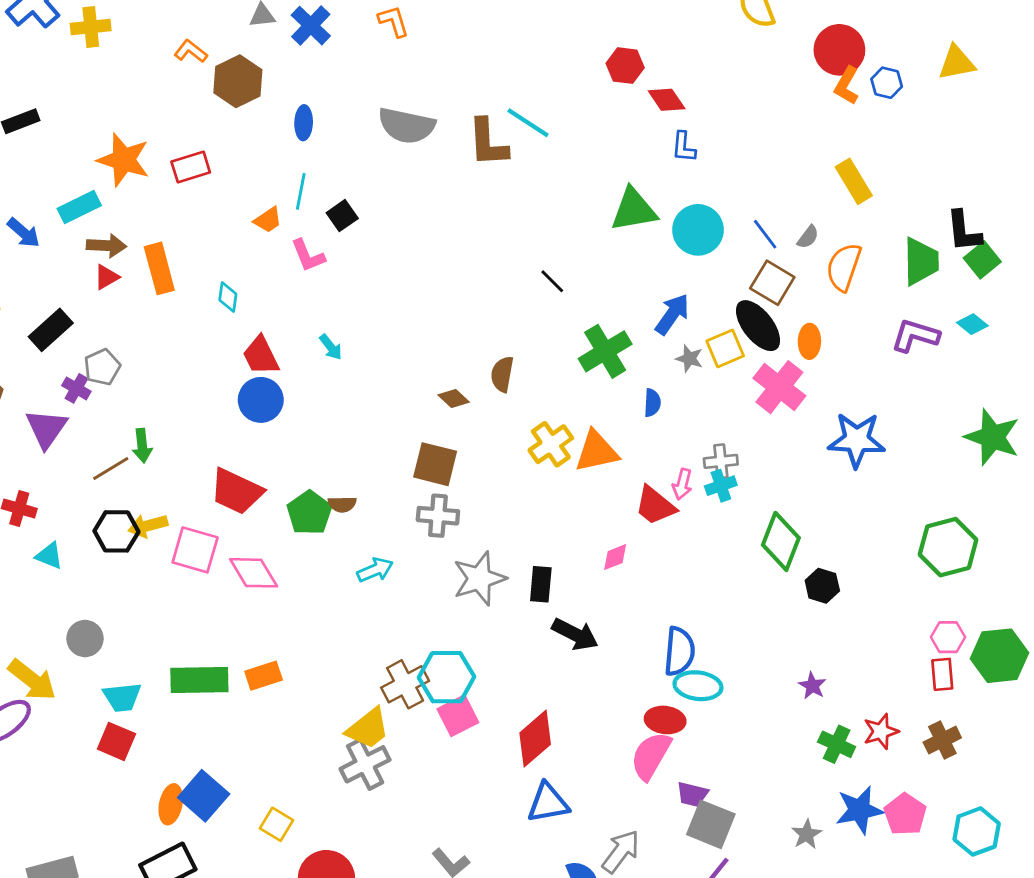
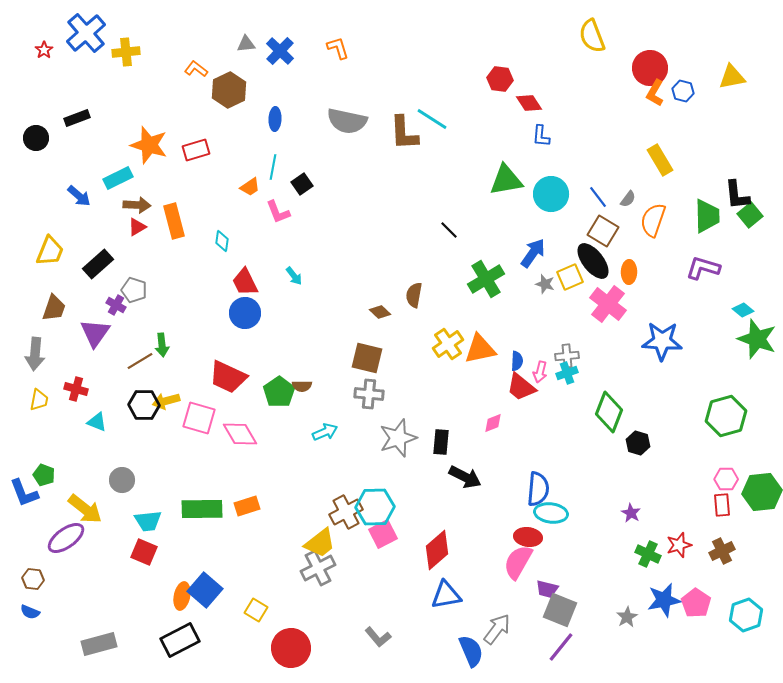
cyan diamond: (972, 324) -> (743, 310), moved
gray pentagon: (102, 367) -> (134, 290), turned -30
blue semicircle: (652, 403) -> (517, 361), moved

